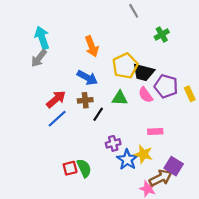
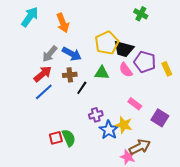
green cross: (162, 35) -> (141, 14), turned -32
cyan arrow: (42, 38) -> (30, 17), turned 55
orange arrow: (92, 46) -> (63, 23), moved
gray arrow: (39, 58) -> (50, 54), moved
pink rectangle: (155, 132) -> (135, 104), turned 40
purple square: (174, 166) -> (160, 118), moved

